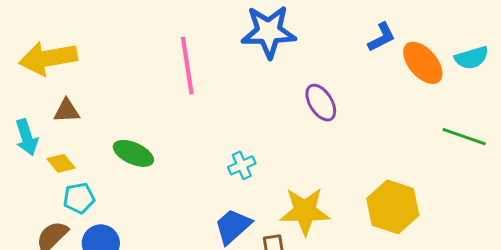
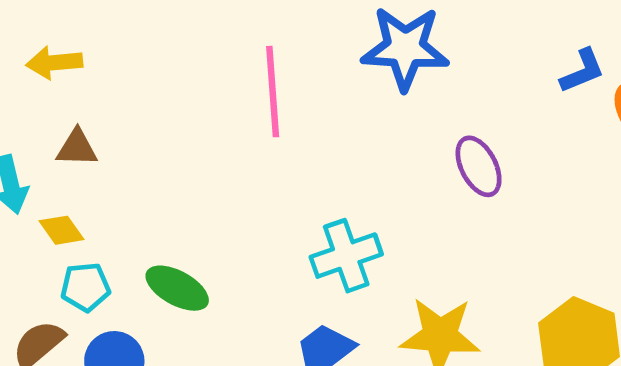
yellow arrow: (48, 58) -> (54, 63), size x0.6
green ellipse: (133, 153) -> (177, 288), moved
cyan cross: (242, 165) -> (346, 256), size x1.6

